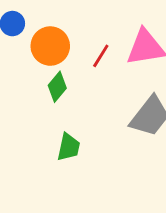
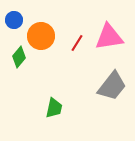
green diamond: (57, 87) -> (19, 57), moved

